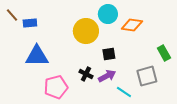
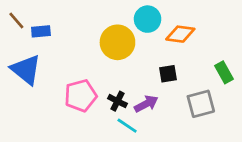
black square: (109, 54) -> (168, 74), moved
blue triangle: (37, 56) -> (26, 70), moved, turned 40
pink pentagon: (56, 87) -> (81, 96), moved
cyan line: (124, 92) -> (127, 126), moved

